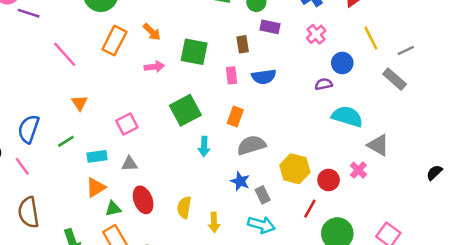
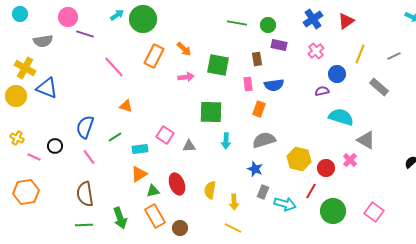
yellow line: (371, 38) -> (360, 54), turned 48
gray line: (406, 51) -> (394, 56), moved
orange triangle: (80, 103) -> (126, 106), turned -40
green square: (185, 110) -> (211, 112), turned 30
orange rectangle: (235, 116) -> (259, 109), moved
pink square: (127, 124) -> (165, 135), moved, turned -30
gray triangle: (129, 164) -> (189, 146), moved
pink line: (22, 166) -> (89, 157), moved
gray rectangle: (263, 195) -> (263, 192), moved, turned 48
cyan arrow: (261, 225) -> (285, 204), moved

